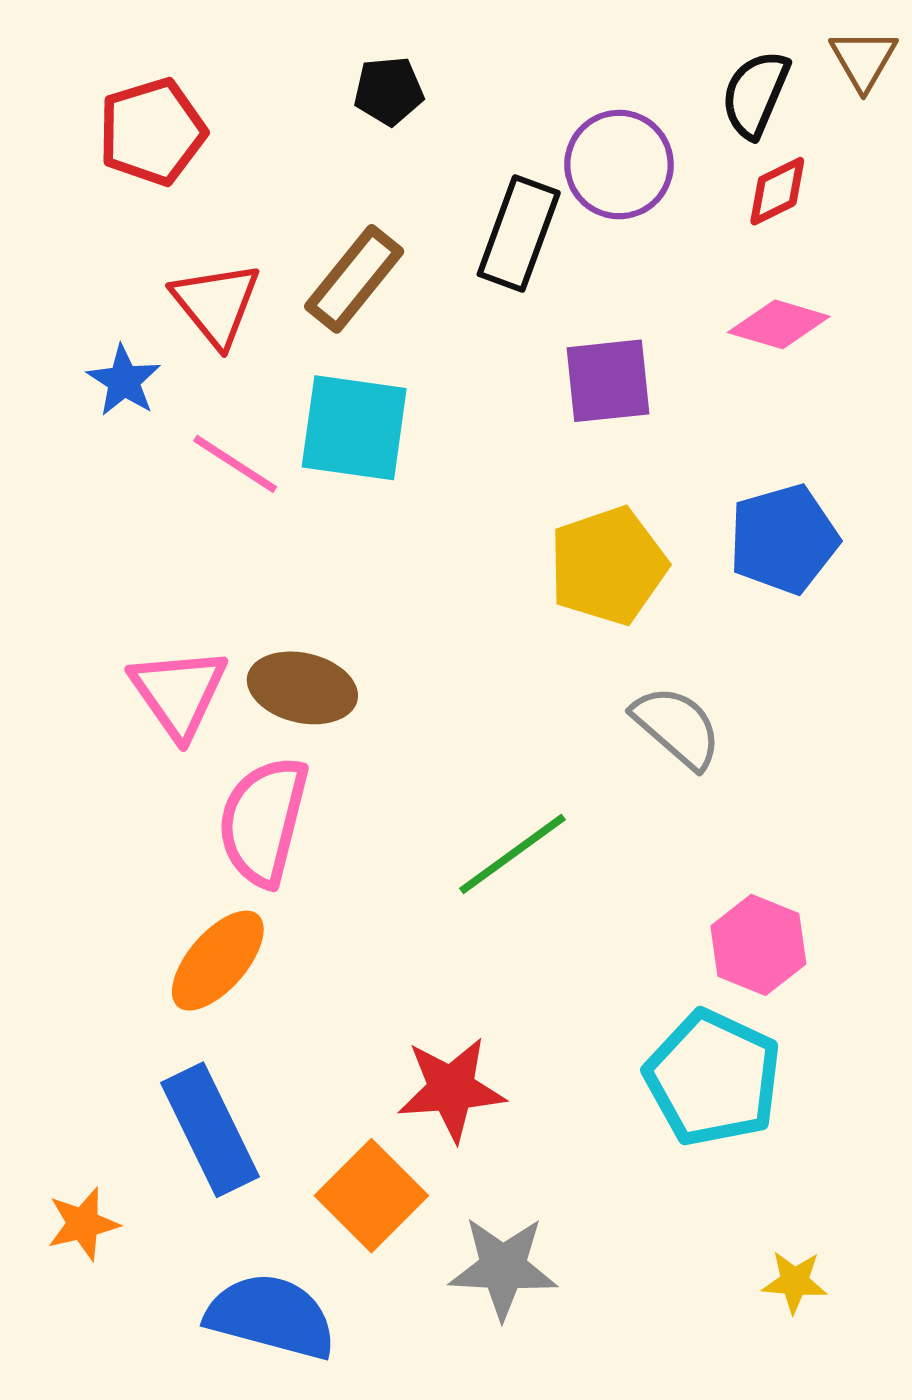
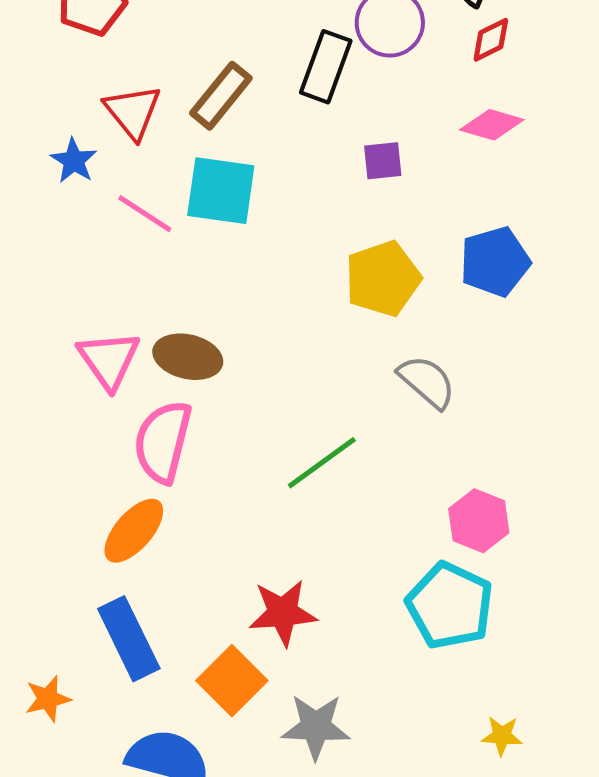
purple square: (608, 381) -> (383, 161), size x0.7

